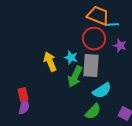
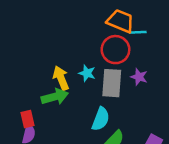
purple star: (120, 46) -> (139, 77), moved
green arrow: (75, 77) -> (55, 97), moved, turned -130
cyan semicircle: (102, 91) -> (101, 119), moved, turned -36

